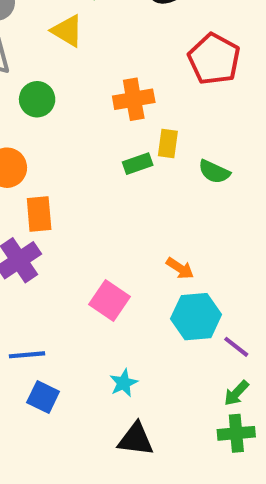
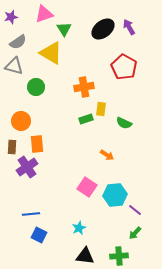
yellow triangle: (67, 31) -> (51, 53), size x1.4
orange arrow: (180, 268) -> (107, 155), moved
pink square: (110, 300) -> (87, 187), moved
green cross: (236, 433) -> (119, 256), moved

